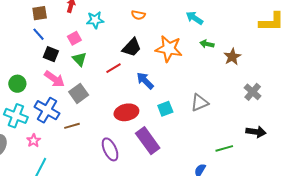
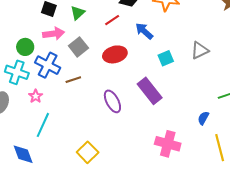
green triangle: (79, 59) -> (78, 13), turned 35
pink arrow: (54, 79) -> (54, 34), turned -40
green circle: (17, 84) -> (25, 47), moved
red ellipse: (126, 112) -> (115, 54), moved

